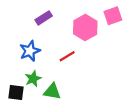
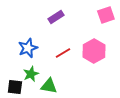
purple rectangle: (44, 18) -> (56, 17), moved
pink hexagon: (85, 27) -> (94, 51), moved

